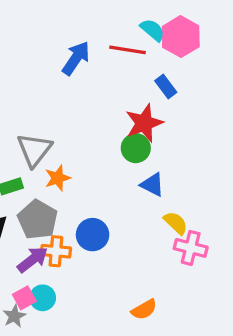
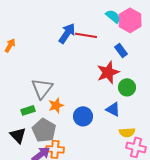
red line: (127, 50) -> (86, 35), moved
green circle: (136, 148) -> (127, 87), moved
yellow semicircle: (176, 223) -> (127, 132), turned 133
blue circle: (93, 235) -> (83, 116), moved

